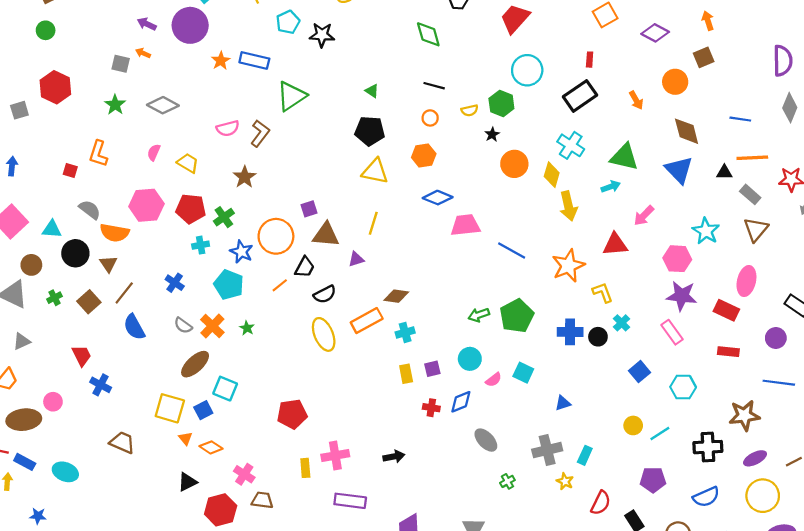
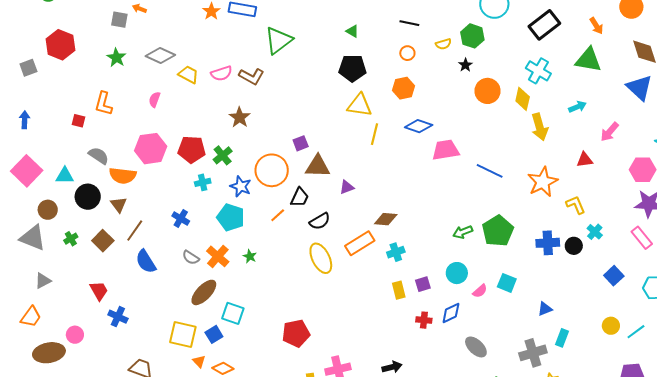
brown L-shape: (260, 133) -> (251, 76), turned 85
green triangle: (624, 157) -> (588, 60), moved
yellow trapezoid: (188, 163) -> (188, 74), moved
yellow line: (373, 223) -> (375, 134), moved
red triangle: (615, 244) -> (585, 160), size x0.7
cyan rectangle: (585, 455) -> (562, 338), moved

